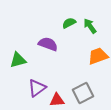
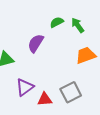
purple semicircle: (48, 44) -> (36, 43), turned -78

